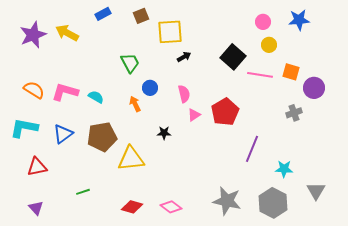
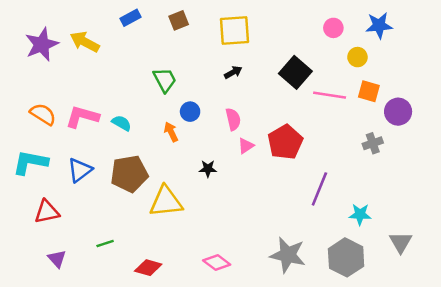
yellow square: (170, 32) -> (234, 30), moved
yellow circle: (269, 45) -> (357, 57), moved
red diamond: (132, 207) -> (148, 268), moved
purple triangle: (36, 208) -> (57, 259), moved

